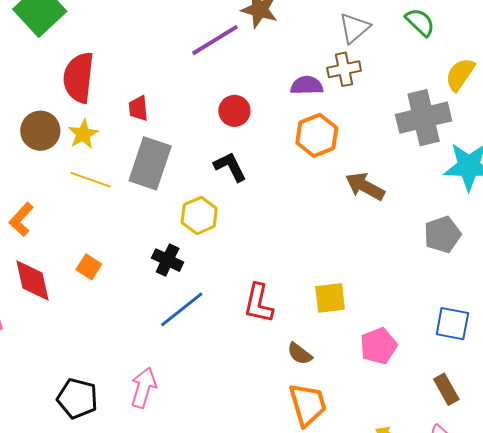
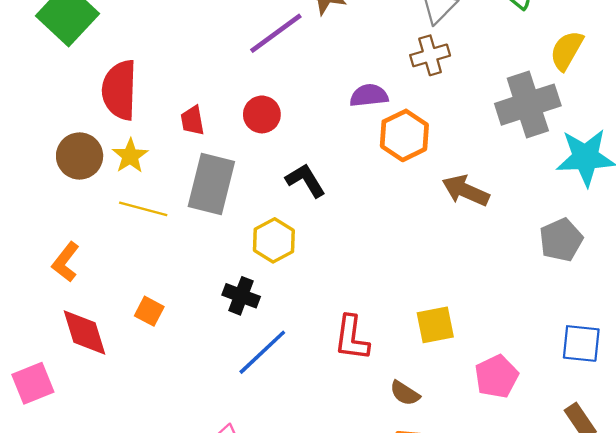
purple semicircle: (307, 85) -> (369, 95), moved
red circle: (234, 111) -> (262, 114), moved

